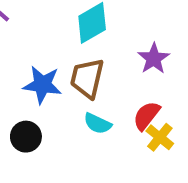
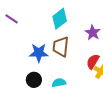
cyan semicircle: (98, 124) -> (59, 83), moved, turned 152

